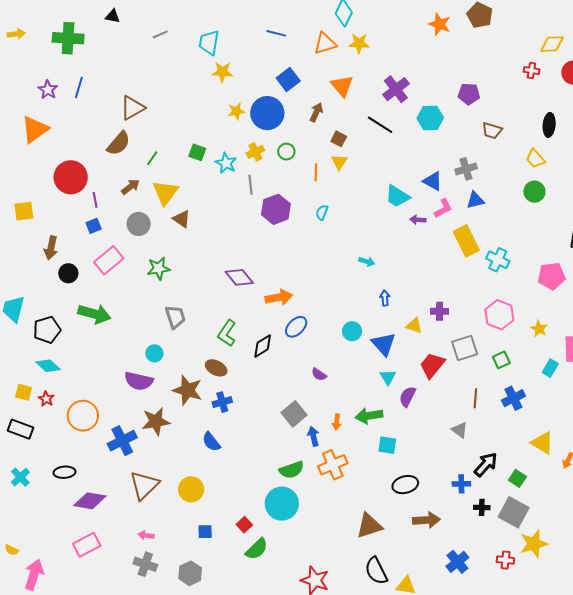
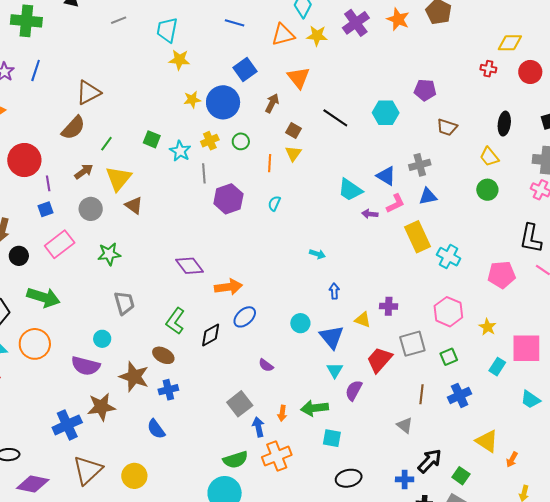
purple cross: (396, 89) -> (356, 23), moved
orange circle: (83, 416) -> (35, 344), moved

